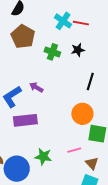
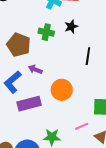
brown pentagon: (23, 36) -> (19, 45), moved
orange circle: (82, 114) -> (62, 90), moved

